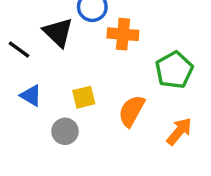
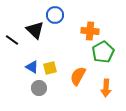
orange cross: (123, 34) -> (90, 31), moved
blue triangle: (31, 96) -> (32, 67), moved
orange arrow: (179, 131) -> (106, 88), turned 144

